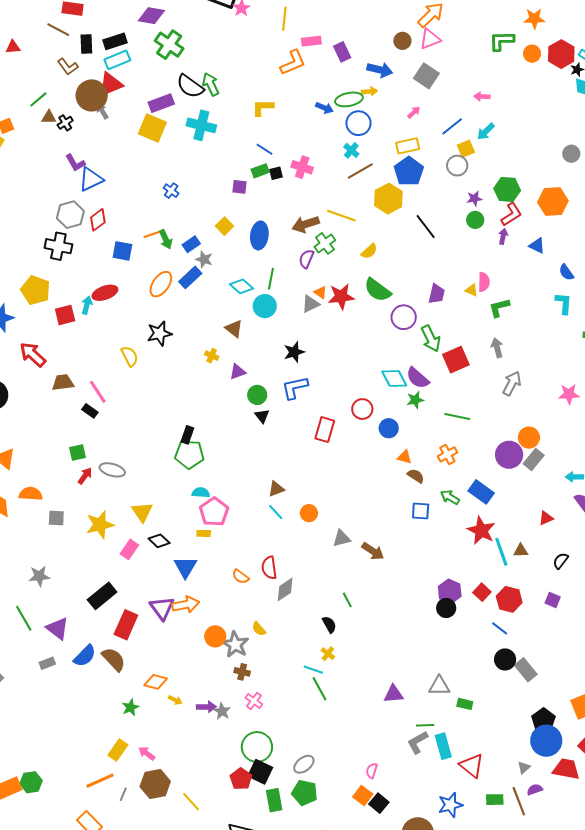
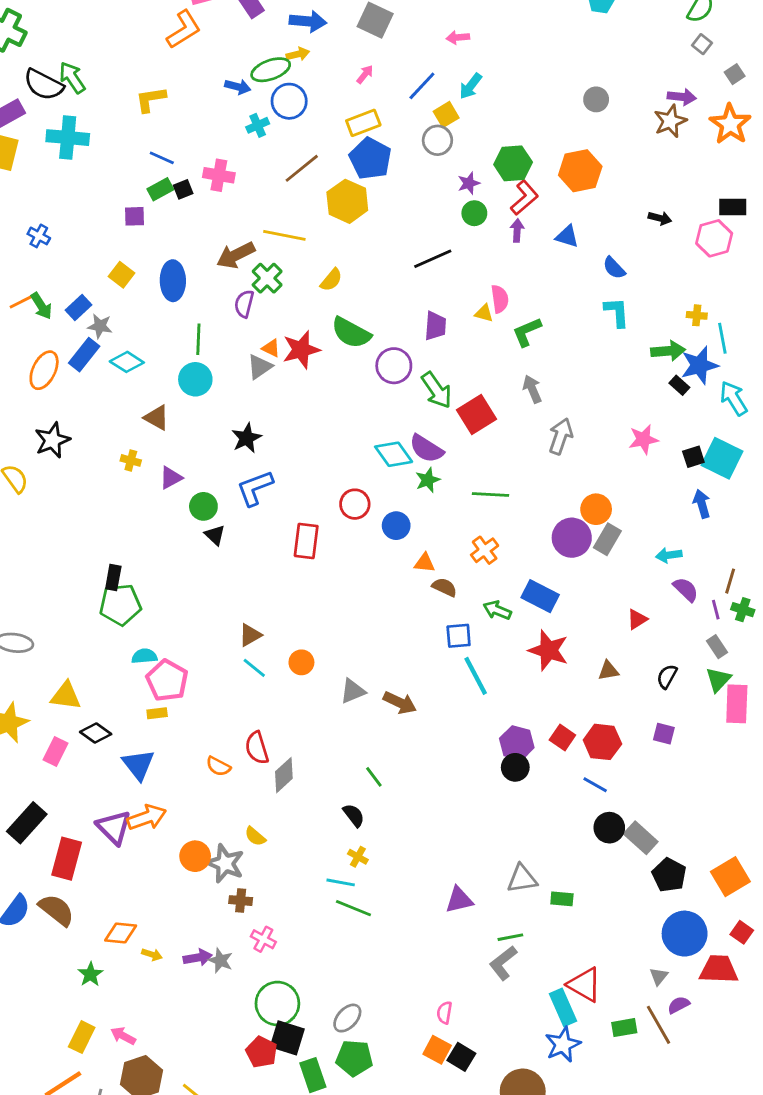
cyan cross: (351, 150) -> (258, 125), moved, turned 35
black line: (426, 226) -> (433, 259), moved, turned -68
cyan diamond: (241, 286) -> (127, 362), moved
yellow triangle: (142, 512) -> (66, 696), turned -40
cyan line: (501, 552) -> (476, 676), moved
green line: (319, 689) -> (353, 908), turned -30
black pentagon: (543, 720) -> (669, 875), moved
cyan rectangle: (443, 746) -> (563, 1007), moved

